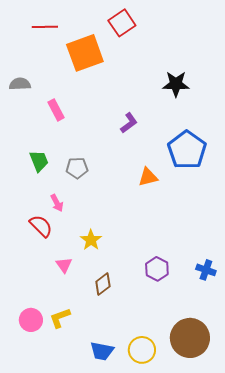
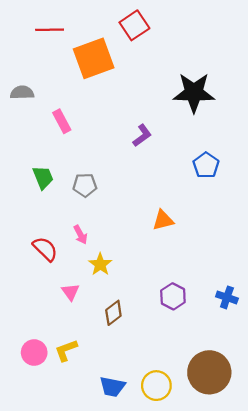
black star: (176, 84) -> (194, 93), size x1.4
blue pentagon: (187, 150) -> (206, 165), size x0.6
orange triangle: (148, 177) -> (163, 220), moved
pink arrow: (57, 203) -> (80, 235), moved

